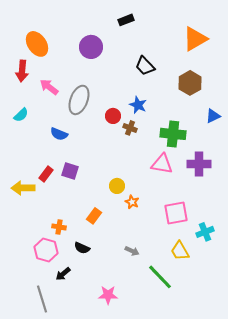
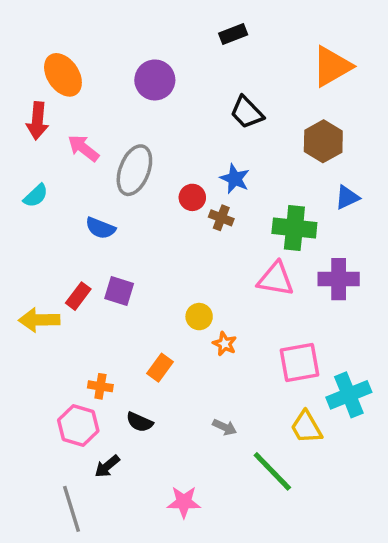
black rectangle: (126, 20) -> (233, 34), moved
blue triangle: (213, 116) -> (347, 197), moved
cyan cross: (205, 232) -> (349, 395), size x1.4

